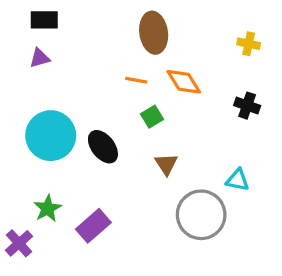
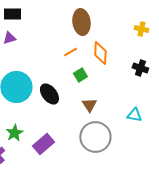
orange line: (136, 80) -> (70, 52), turned -40
orange diamond: (184, 82) -> (100, 53), turned 35
gray circle: (201, 215) -> (95, 137), moved

